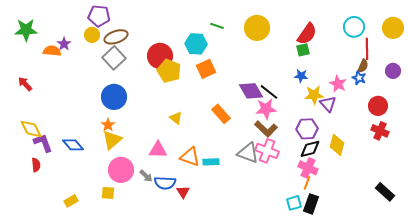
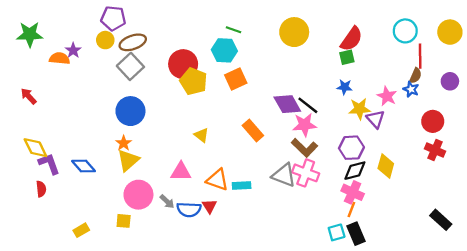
green line: (217, 26) -> (234, 30), moved
red triangle: (183, 192) -> (209, 206), moved
black rectangle: (311, 204) -> (356, 234), turned -42

